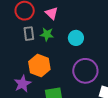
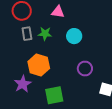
pink triangle: (52, 13) -> (58, 12), moved, turned -32
purple circle: (85, 71) -> (85, 69), size x0.6

